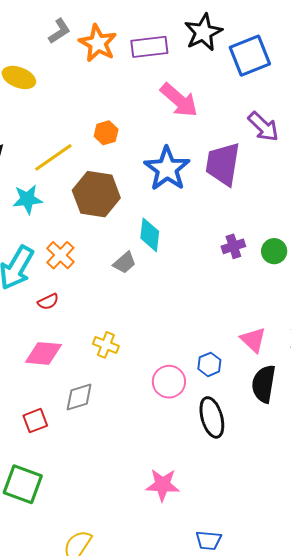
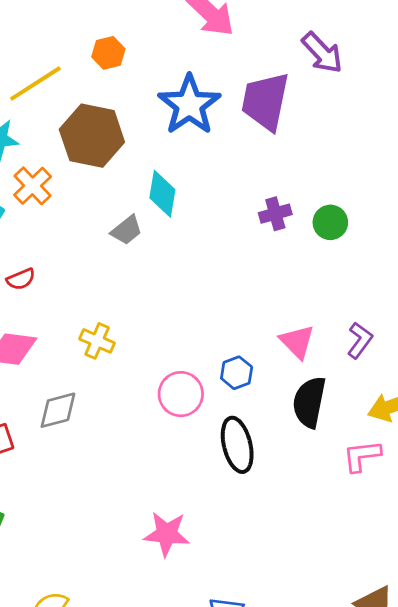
orange cross: (60, 255) -> (33, 186), moved

